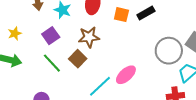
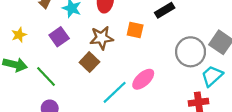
orange square: (121, 15) -> (135, 30), moved
green line: (52, 63) -> (46, 77), moved

